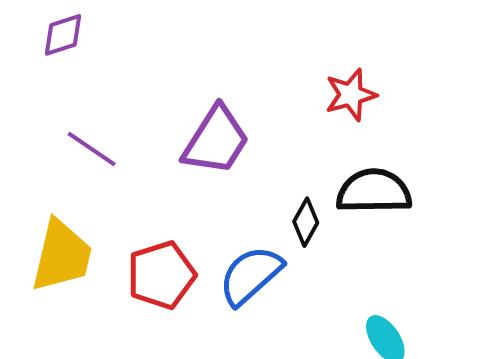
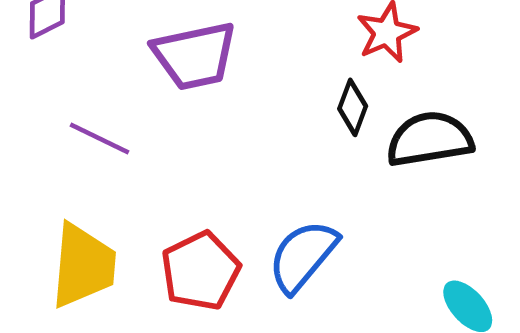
purple trapezoid: (216, 140) -> (195, 56), moved, turned 54
black diamond: (306, 222) -> (353, 107), moved

